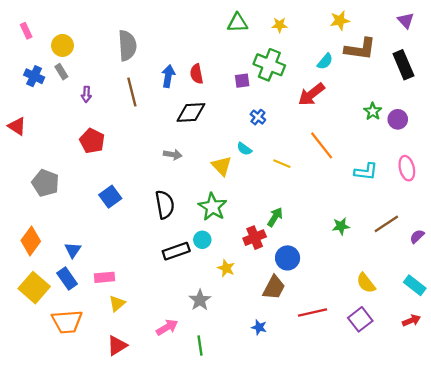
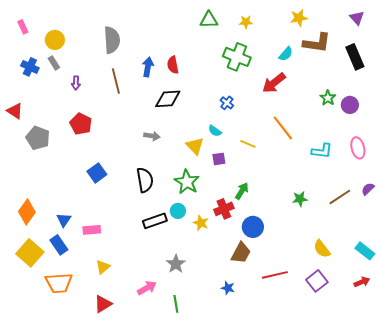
purple square: (242, 81) -> (219, 159), moved
gray pentagon: (45, 183) -> (38, 138), moved
purple semicircle: (417, 236) -> (368, 189), moved
yellow star: (226, 268) -> (201, 223), moved
pink rectangle: (105, 277) -> (92, 230), moved

